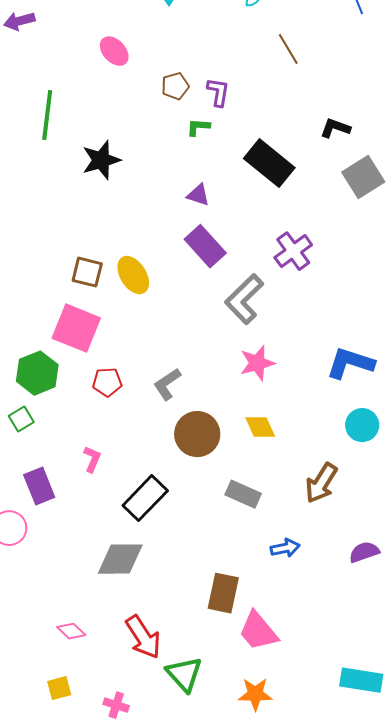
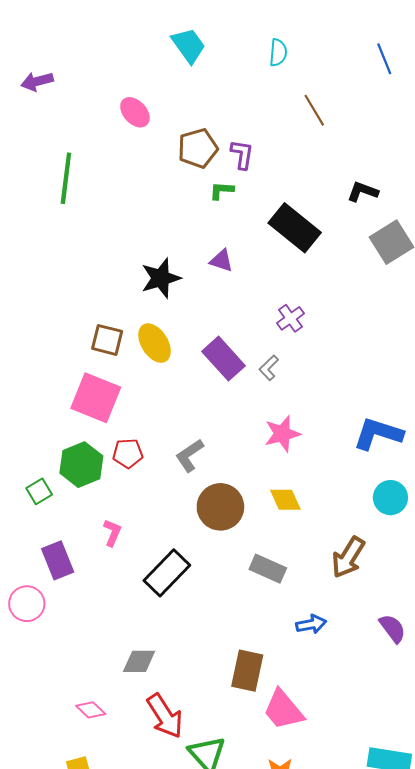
brown pentagon: (175, 86) -> (198, 148), size x1.4
black star: (101, 160) -> (161, 278), moved
purple rectangle: (205, 246) -> (224, 359), moved
purple cross: (293, 251) -> (291, 318), moved, size x0.7
gray L-shape: (244, 299) -> (269, 368), size x0.5
green hexagon: (37, 373) -> (81, 465), moved
purple semicircle: (364, 552) -> (393, 628), turned 72
gray diamond: (120, 559) -> (139, 661), moved, size x0.7

